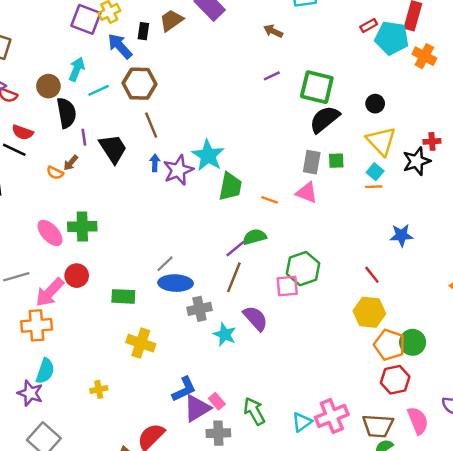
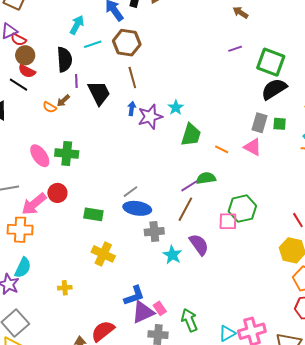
brown circle: (48, 86) -> (25, 55), moved
cyan star: (208, 155) -> (176, 108), size x0.6

